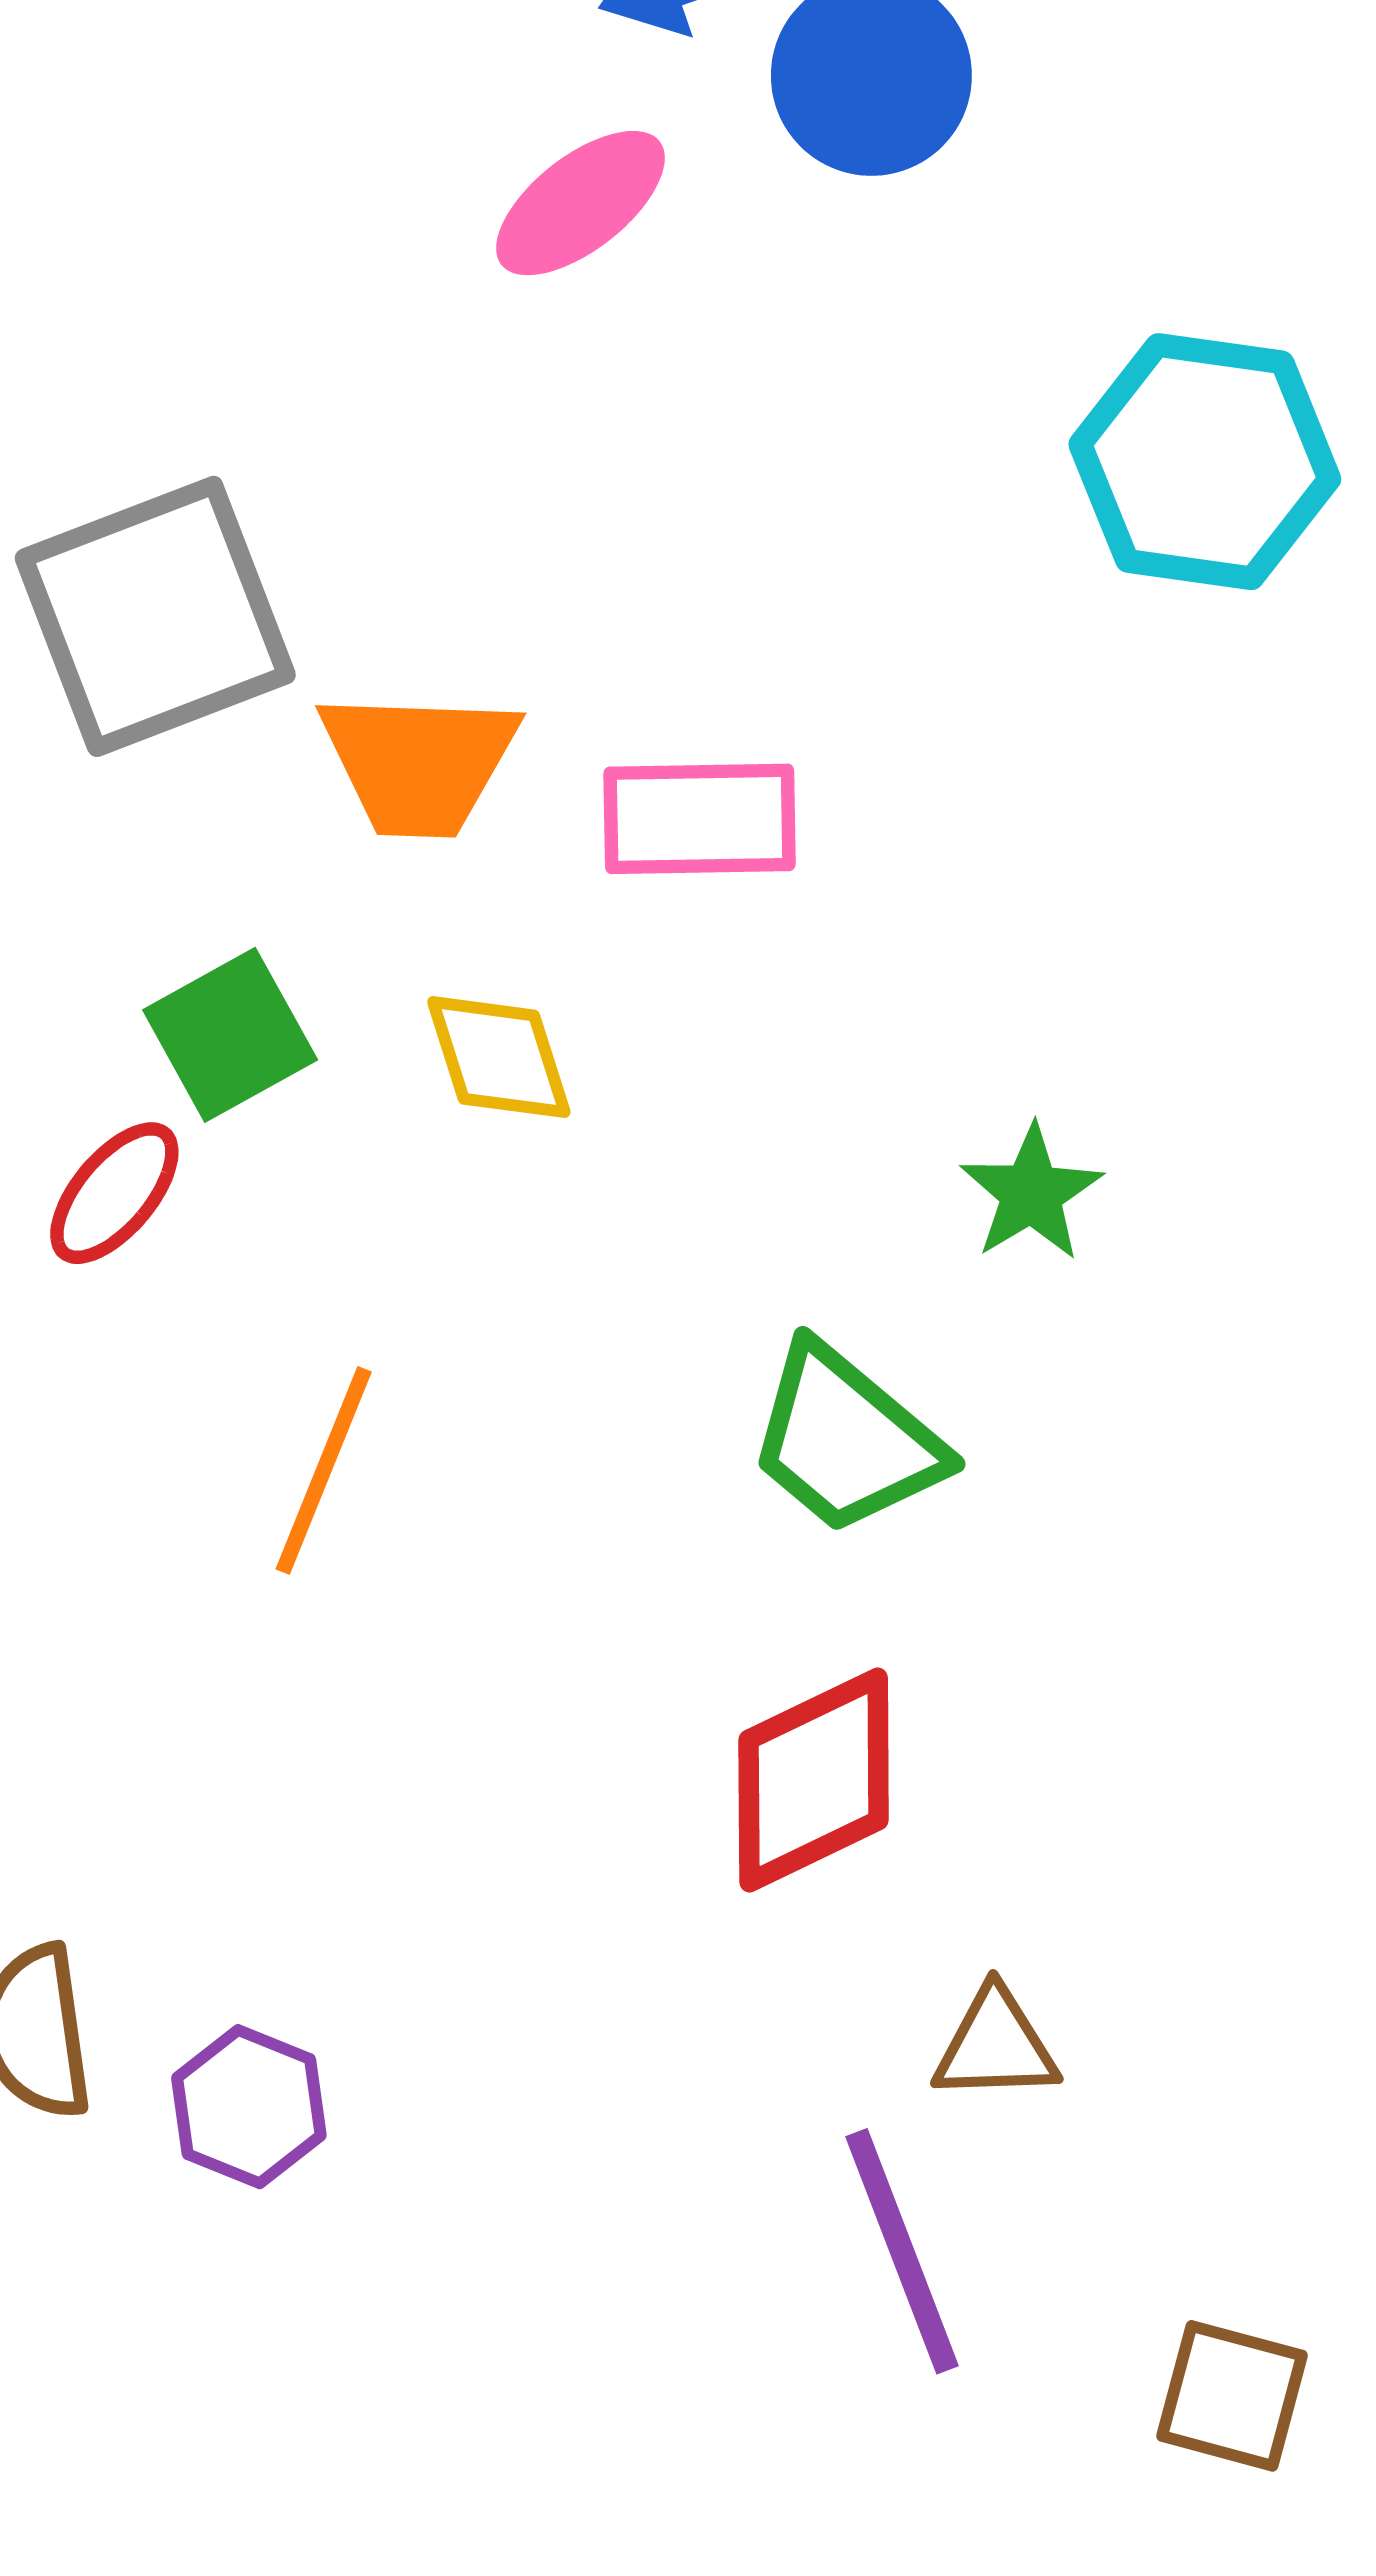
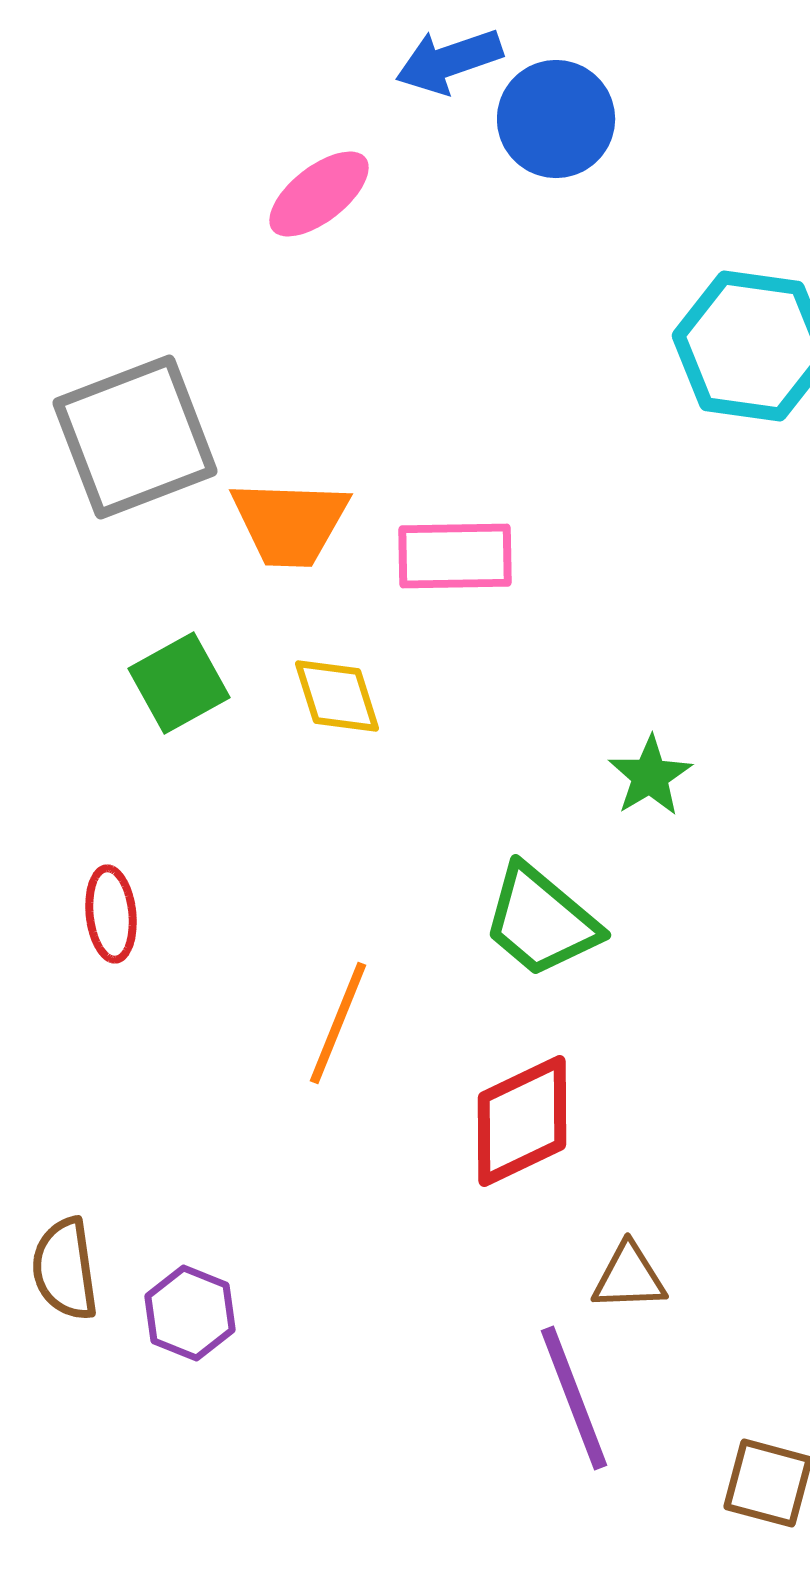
pink ellipse: (580, 203) -> (319, 194), moved
red ellipse: (114, 1193) -> (111, 914), moved, turned -46
orange line: (324, 1470) -> (338, 1023), moved

